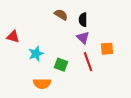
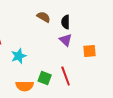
red line: (88, 62) -> (66, 76), moved
green square: (61, 65) -> (45, 78), moved

